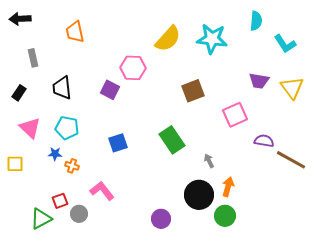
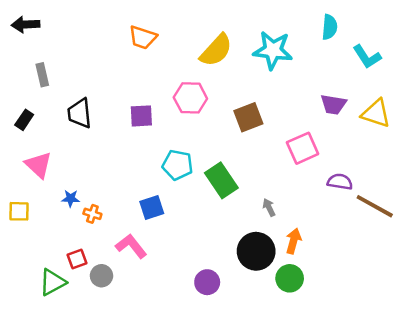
orange trapezoid: (75, 32) -> (143, 37), moved, turned -60
pink hexagon: (133, 68) -> (190, 98), moved
yellow triangle: (292, 88) -> (376, 113), turned -35
purple square: (110, 90) -> (141, 116), turned -30
cyan pentagon: (67, 128) -> (178, 165), moved
blue square: (118, 143) -> (152, 207), moved

